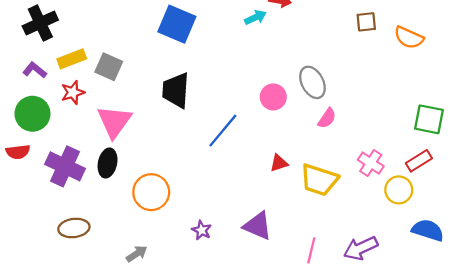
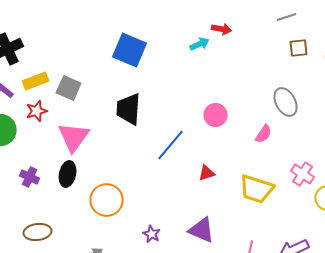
gray ellipse: (312, 82) -> (286, 102), moved
red triangle: (279, 163) -> (207, 173), moved
purple cross: (65, 166) -> (30, 177), size x0.6

